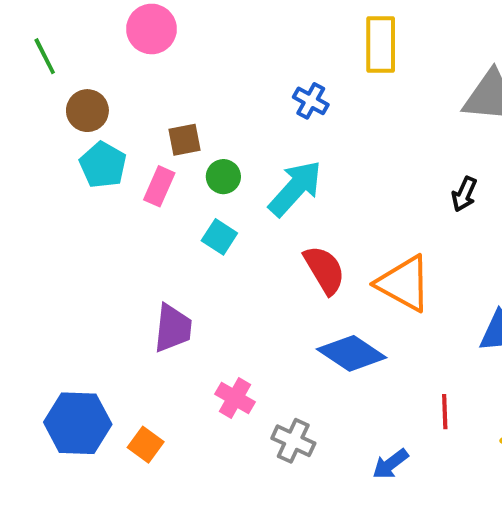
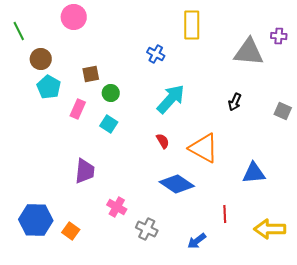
pink rectangle: (159, 186) -> (78, 109), moved
cyan arrow: (295, 188) -> (171, 99), moved
red semicircle: (324, 270) -> (163, 141), size x0.6

